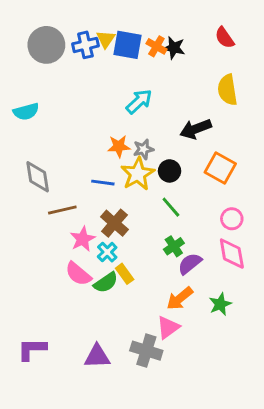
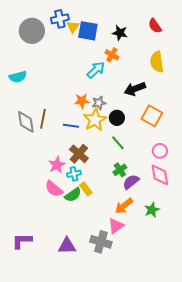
blue cross: (85, 45) -> (60, 19), moved
orange cross: (156, 46) -> (112, 55), moved
brown line: (62, 210) -> (43, 119), moved, turned -66
cyan cross: (107, 252) -> (74, 174), turned 32

